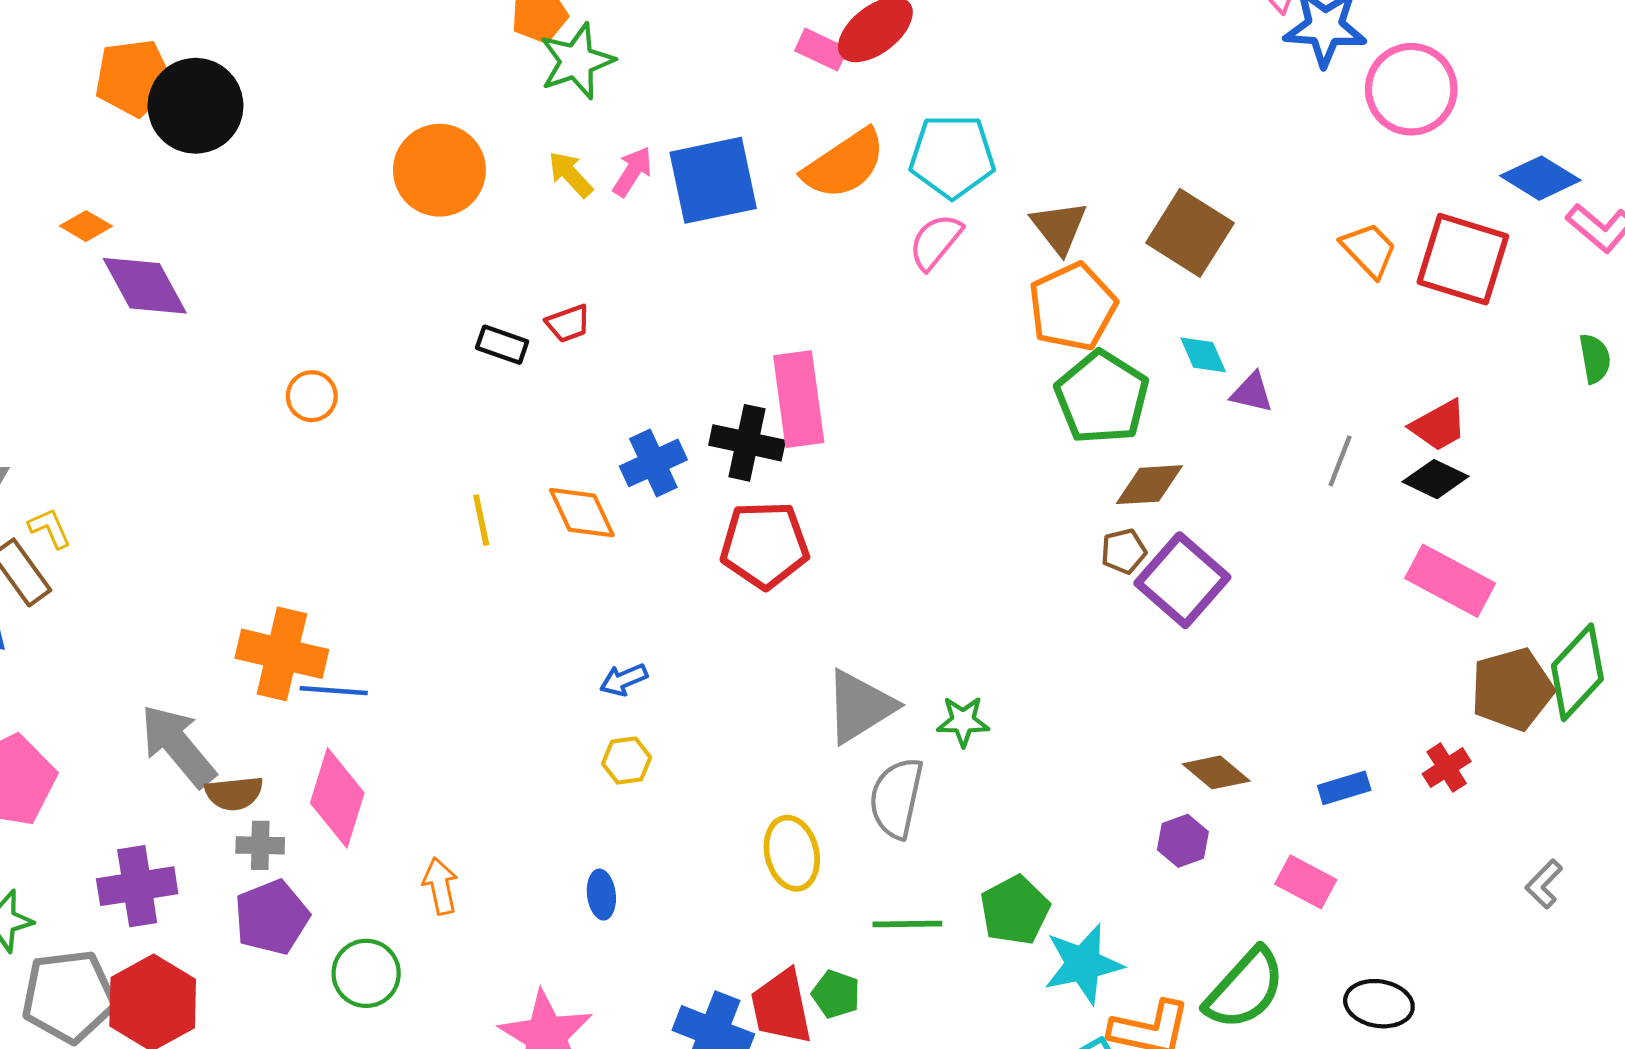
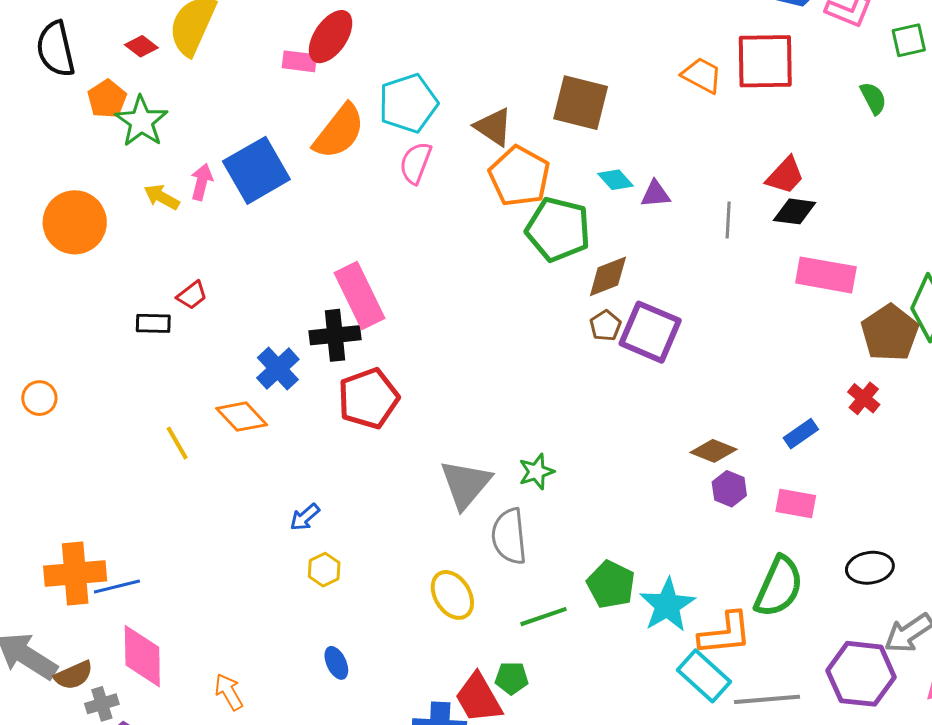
purple hexagon: (1183, 841) -> (729, 489), moved

